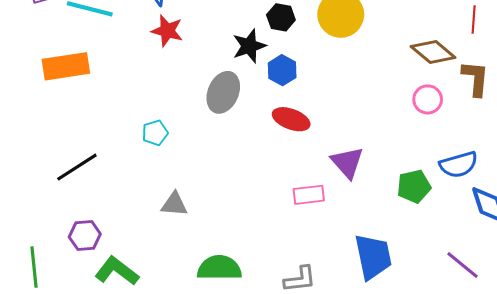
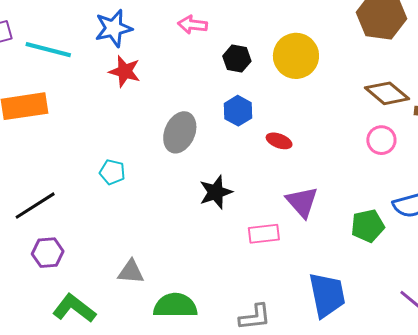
black star: (249, 46) -> (216, 192), moved
red ellipse: (291, 119) -> (279, 141), moved, size x0.7
cyan pentagon: (155, 133) -> (112, 172), turned 30
gray triangle: (174, 204) -> (131, 272), moved
purple hexagon: (85, 236) -> (48, 253), moved

